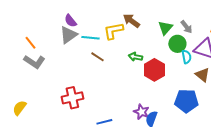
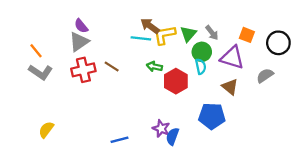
yellow L-shape: (113, 31) -> (165, 35), moved
cyan line: (90, 38) -> (141, 38), moved
cyan semicircle: (186, 57) -> (201, 67), moved
red cross: (72, 98) -> (83, 70), moved
yellow semicircle: (19, 108) -> (46, 130), moved

